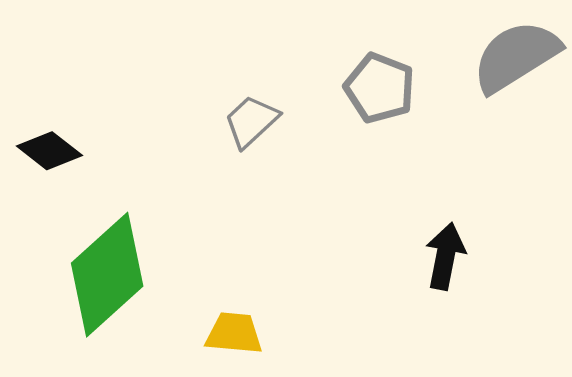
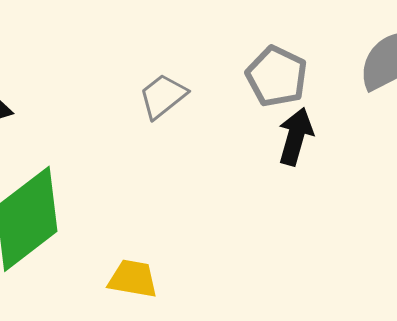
black arrow: (445, 256) -> (296, 137), moved

